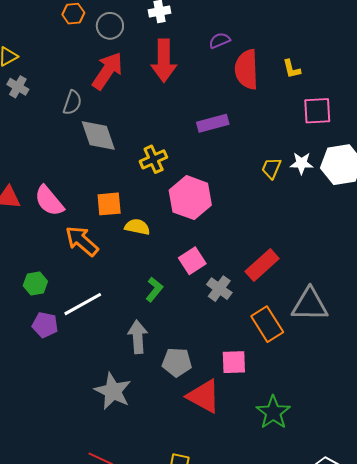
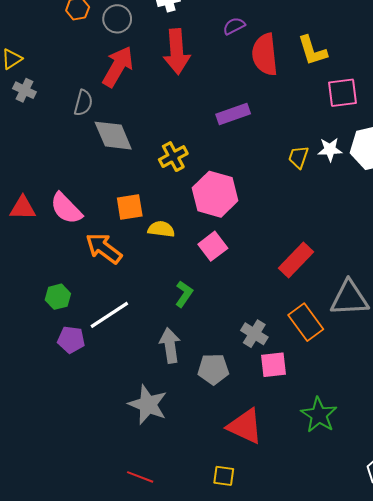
yellow L-shape: (292, 69) -> (312, 51), size x1.5
pink square: (192, 261) -> (213, 246), moved
gray cross: (219, 289) -> (254, 334), moved
red triangle: (204, 396) -> (245, 426), moved

